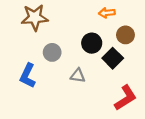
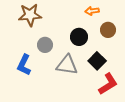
black square: (113, 58) -> (97, 61), moved
gray triangle: (78, 76) -> (67, 65), size x1.6

